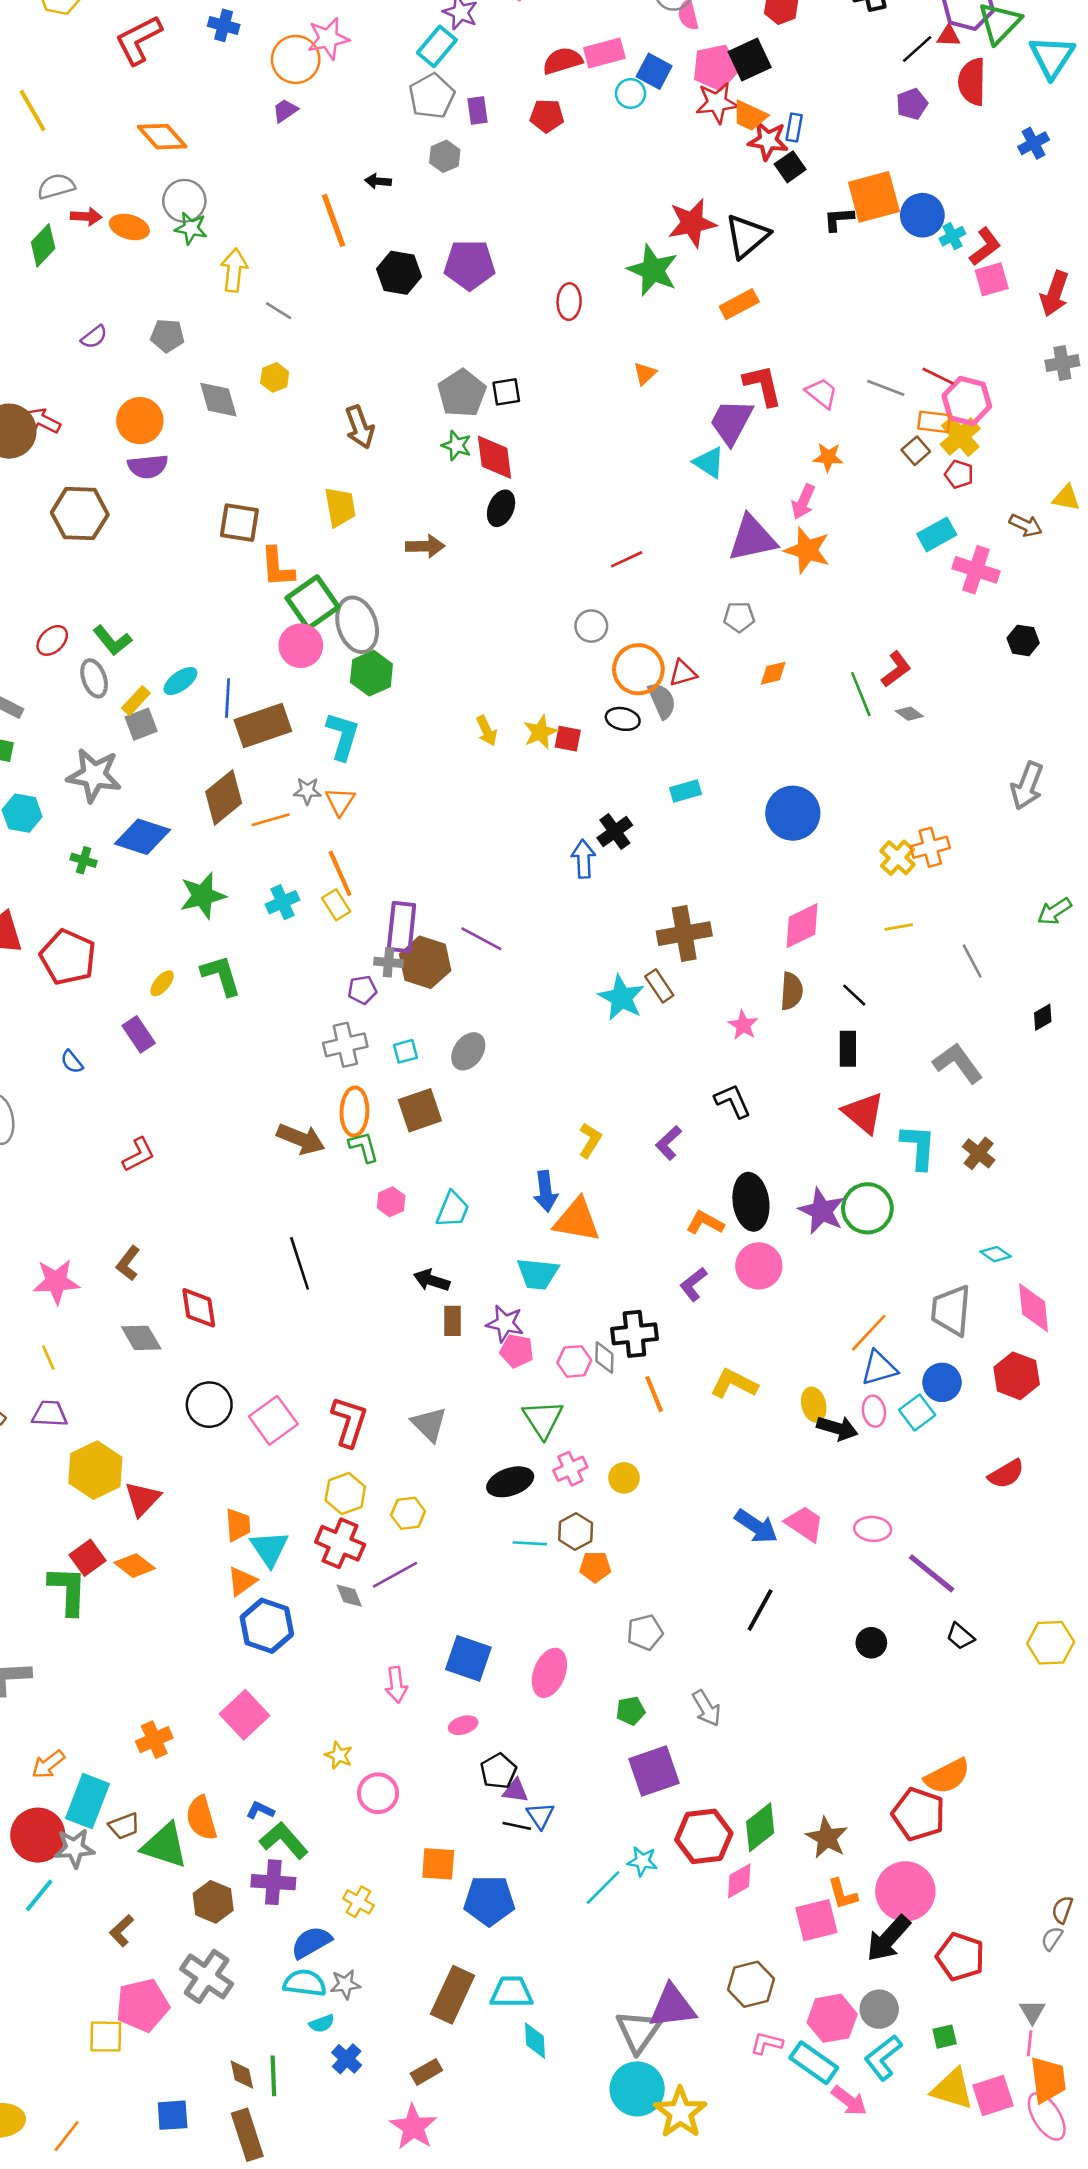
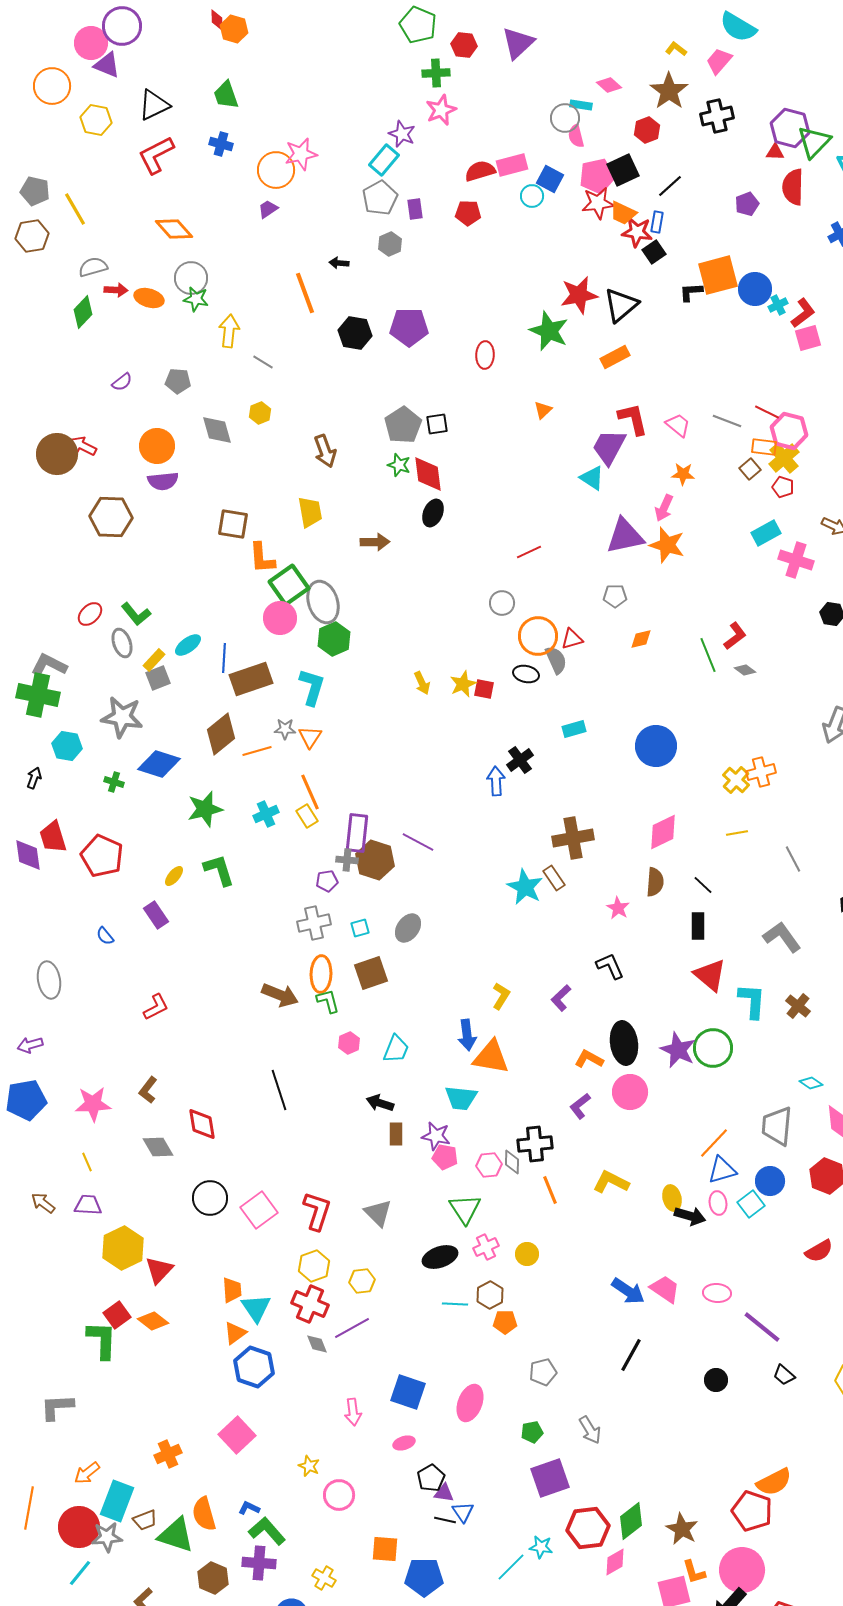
black line: (917, 49) -> (670, 186), moved

